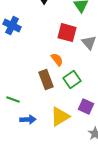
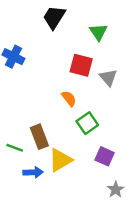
brown rectangle: (46, 80) -> (39, 137), moved
yellow triangle: (60, 117) -> (60, 160), moved

